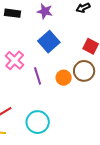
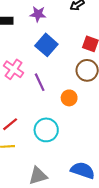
orange circle: (64, 78) -> (69, 98), moved

